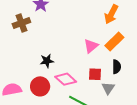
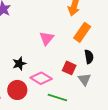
pink triangle: (91, 46) -> (47, 38), moved
red square: (95, 74) -> (69, 68), turned 32

